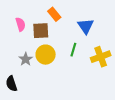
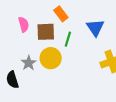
green line: (73, 50) -> (68, 39), moved
black semicircle: (11, 84) -> (12, 80), moved

